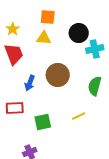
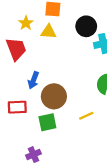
yellow star: (13, 29) -> (26, 23), moved
brown circle: (58, 75) -> (54, 96), moved

